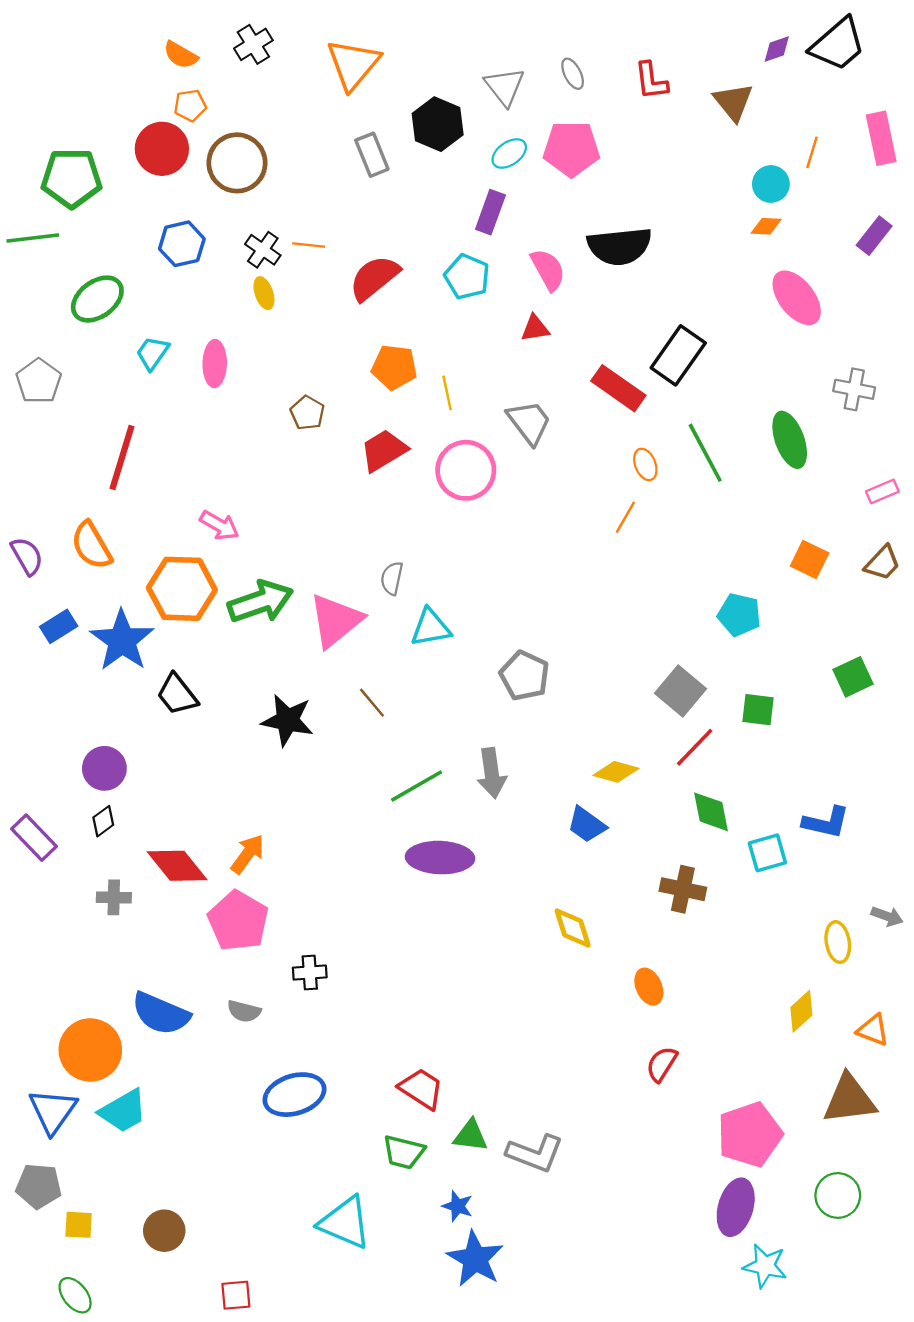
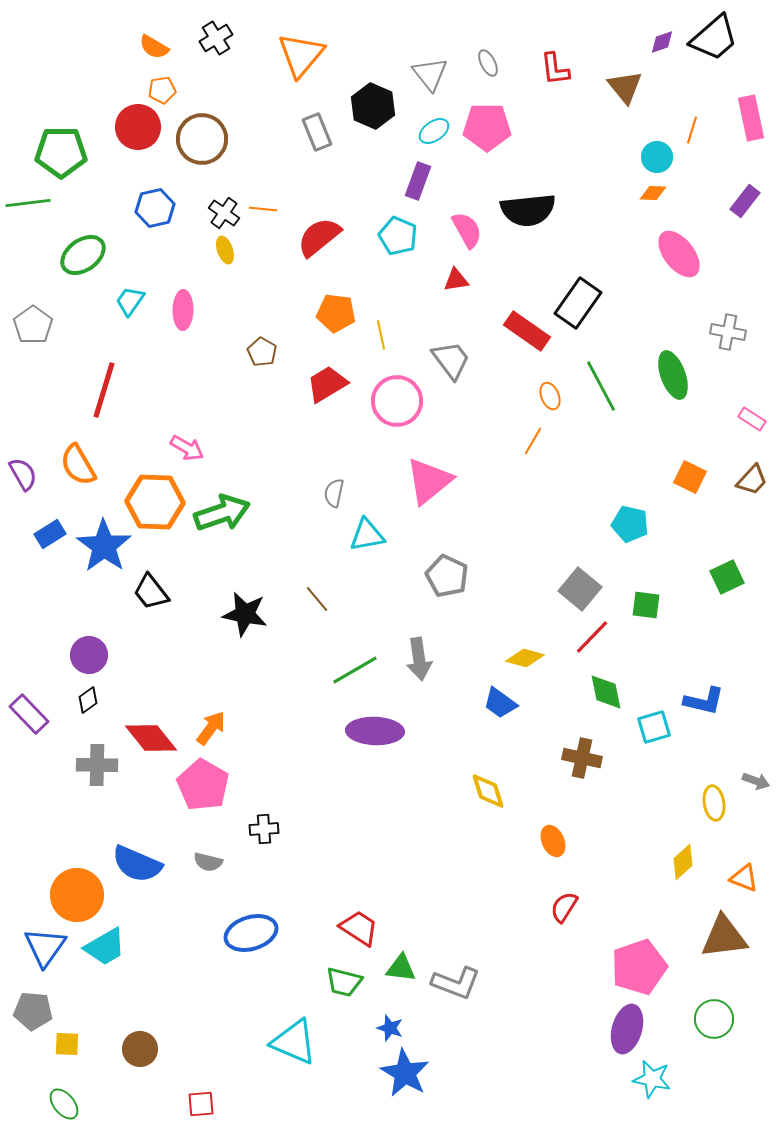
pink rectangle: (882, 491) -> (752, 419), turned 56
pink triangle: (336, 621) -> (429, 481), moved
gray cross: (114, 897) -> (97, 765), size x1.4

